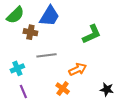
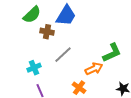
green L-shape: (92, 34) -> (112, 53), moved
gray line: (46, 55) -> (63, 55), turned -36

